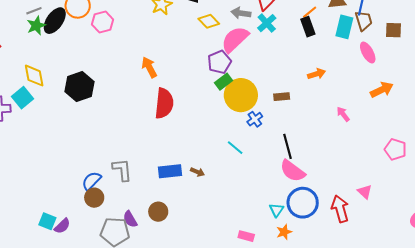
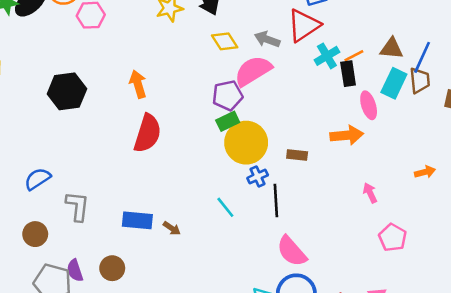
cyan cross: (267, 23) -> (327, 56), moved
pink ellipse: (368, 53) -> (369, 105), moved
orange arrow: (316, 74) -> (347, 135), size x1.4
black hexagon: (79, 87) -> (67, 91), moved
orange arrow: (382, 90) -> (425, 172), size x0.7
black line: (288, 146) -> (276, 200), moved
pink pentagon: (395, 149) -> (393, 237), moved
blue semicircle: (92, 181) -> (38, 179), moved

